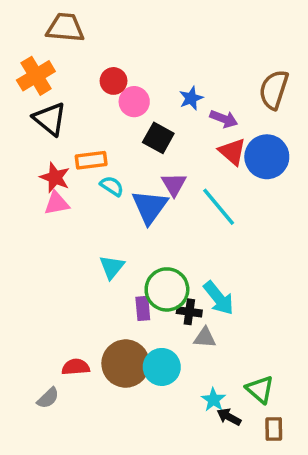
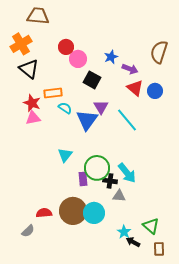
blue circle: (267, 157) -> (155, 91), size x0.6

